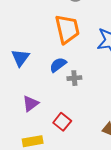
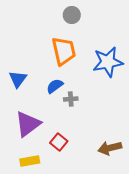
purple triangle: (31, 104) -> (28, 124), size x1.6

